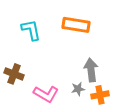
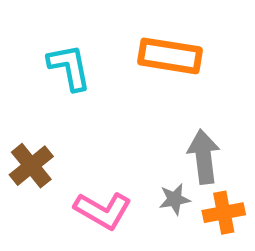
brown cross: (14, 74) -> (31, 166), turned 30

